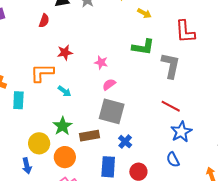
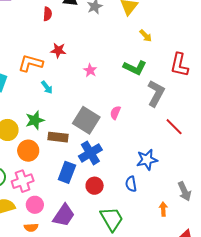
red semicircle: (44, 21) -> (48, 14), turned -32
pink semicircle: (109, 84) -> (115, 113), moved, turned -48
red line: (171, 106) -> (174, 127), moved
blue cross: (125, 142) -> (90, 153), size x1.6

